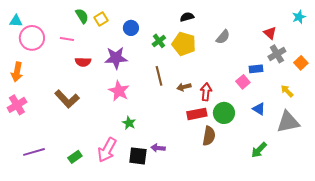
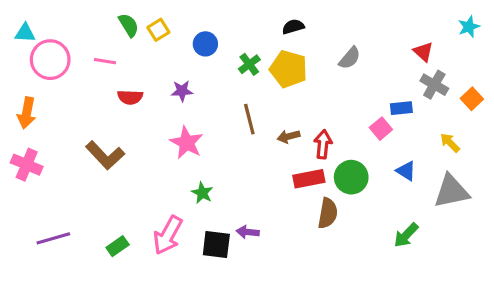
gray cross: (277, 54) -> (434, 85), turned -30
purple star: (116, 58) -> (182, 91), size x0.6
pink cross: (17, 105) -> (27, 165), turned -36

